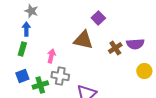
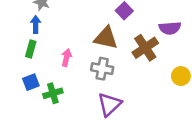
purple semicircle: (135, 44) -> (170, 28), moved
brown cross: (115, 48) -> (145, 48), size x1.5
gray cross: (60, 76) -> (102, 69), moved

